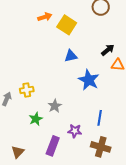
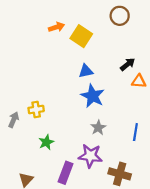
blue star: (89, 80) -> (93, 96), moved
gray star: (55, 106) -> (98, 128), moved
blue line: (100, 118) -> (135, 132), moved
purple star: (75, 131) -> (90, 156), size x1.5

